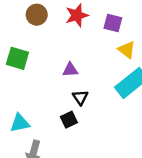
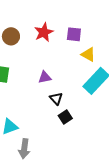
black square: (69, 120) -> (65, 117), moved

